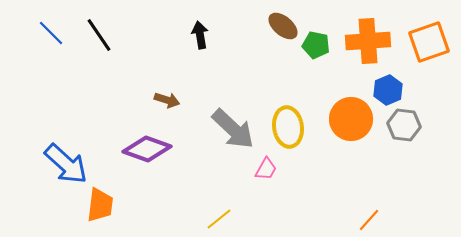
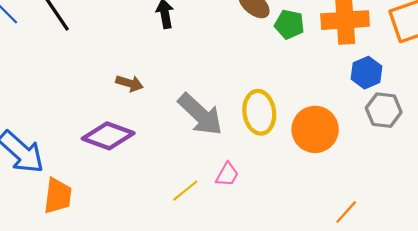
orange circle: (351, 119) -> (315, 129), moved
pink trapezoid: (266, 169) -> (227, 174), moved
yellow line: (219, 219) -> (185, 191), moved

